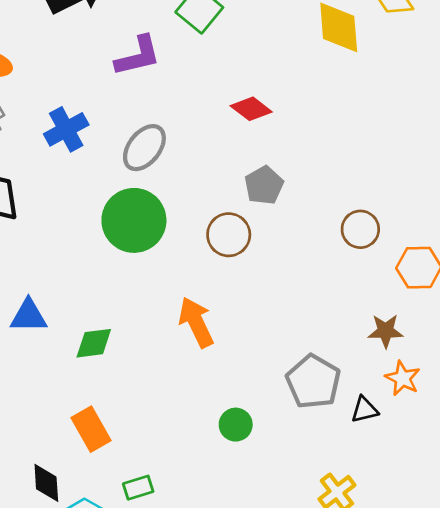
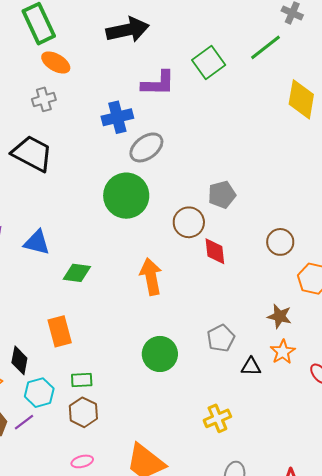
red diamond: (251, 109) -> (215, 251), moved, turned 32
blue cross: (66, 129) -> (117, 117), moved
gray pentagon: (313, 382) -> (221, 338), size x0.7
green circle: (236, 425) -> (160, 354), size x1.5

